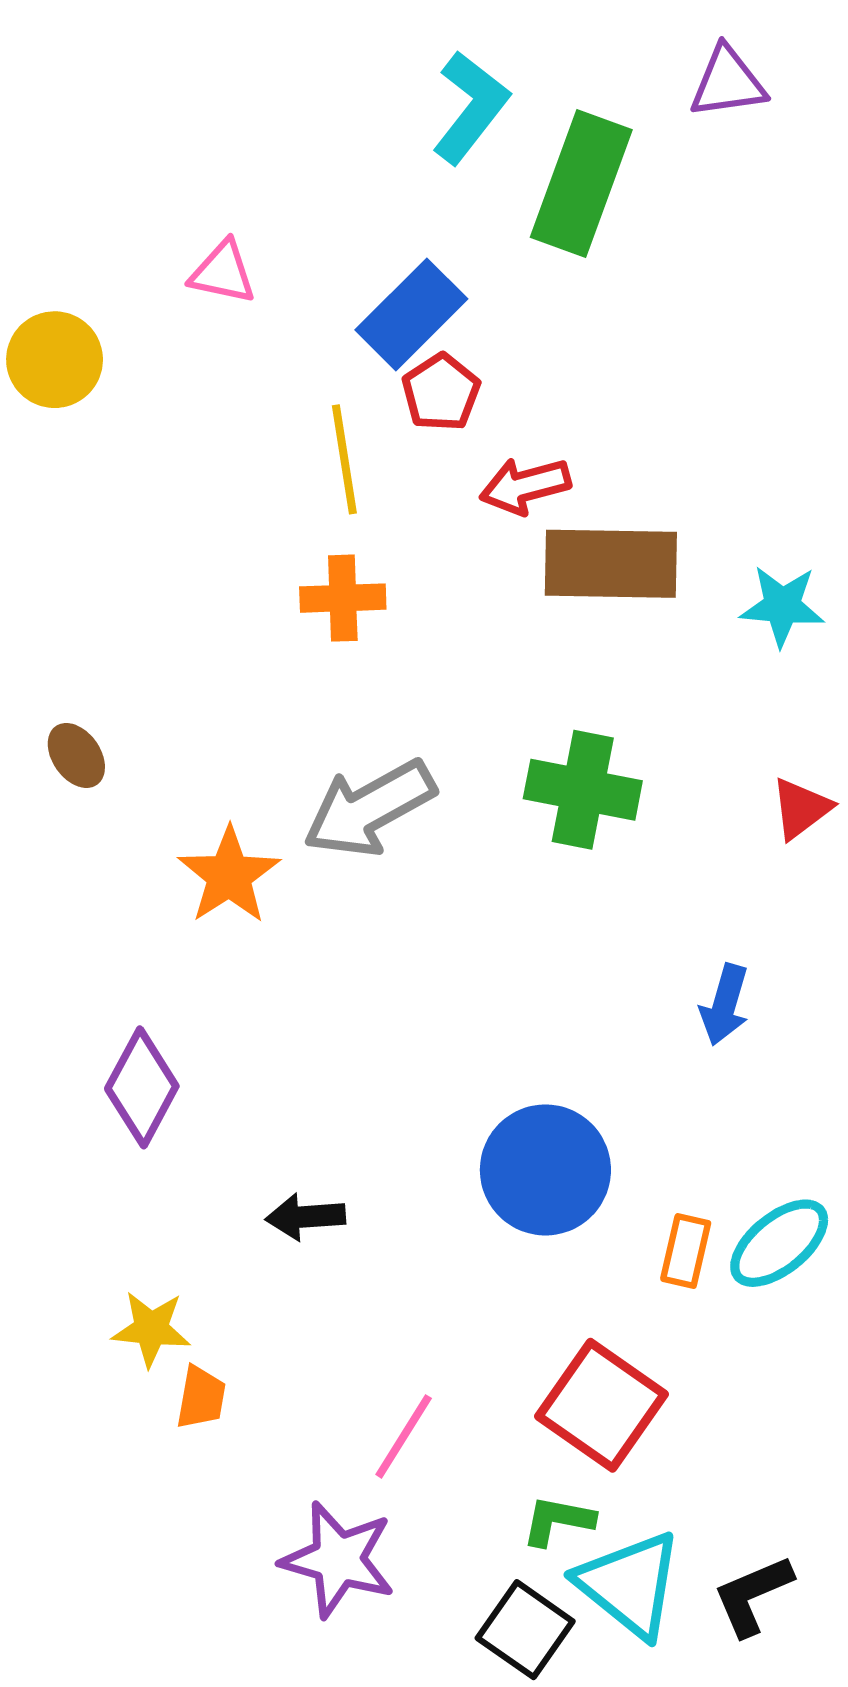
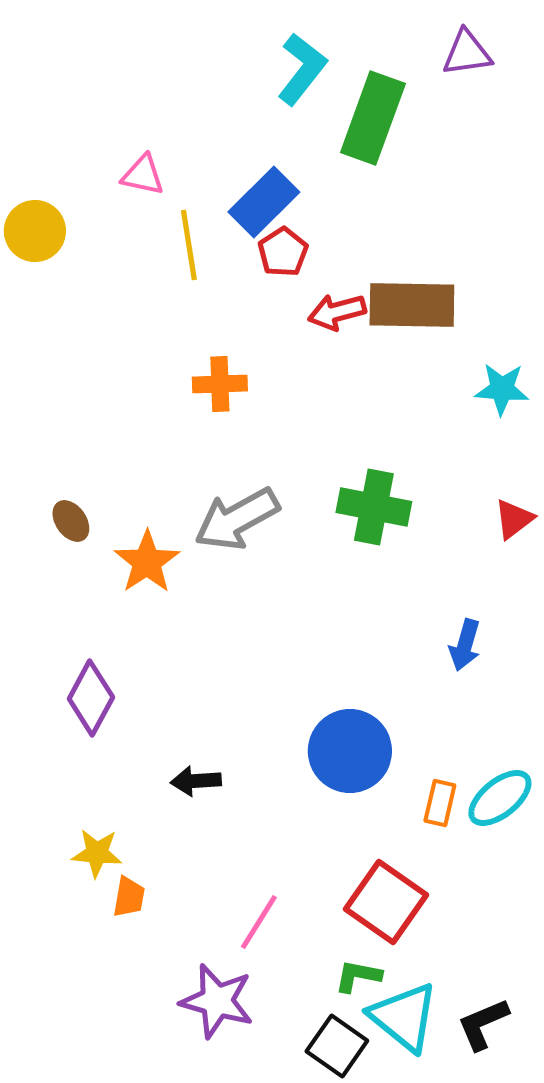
yellow line: (344, 459) -> (189, 245), moved
brown rectangle: (611, 564) -> (412, 305), moved
brown ellipse: (76, 755) -> (71, 521), moved

